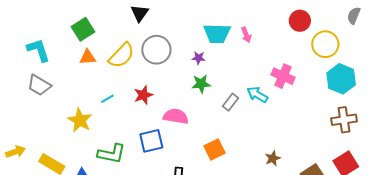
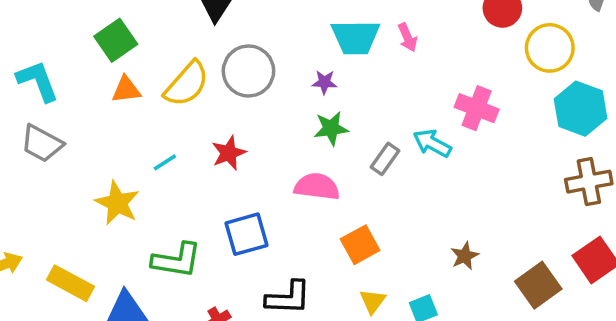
pink semicircle: (176, 116) -> (317, 187), moved

